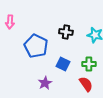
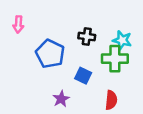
green cross: (89, 64) -> (115, 59), moved, size x1.5
red semicircle: (86, 84) -> (111, 100), turned 42

